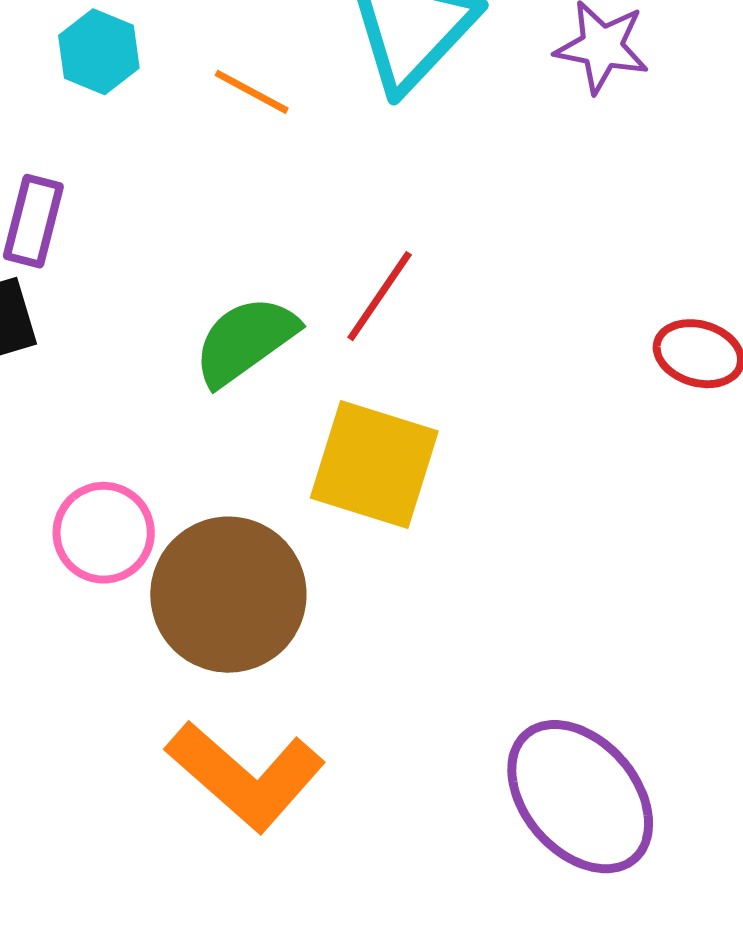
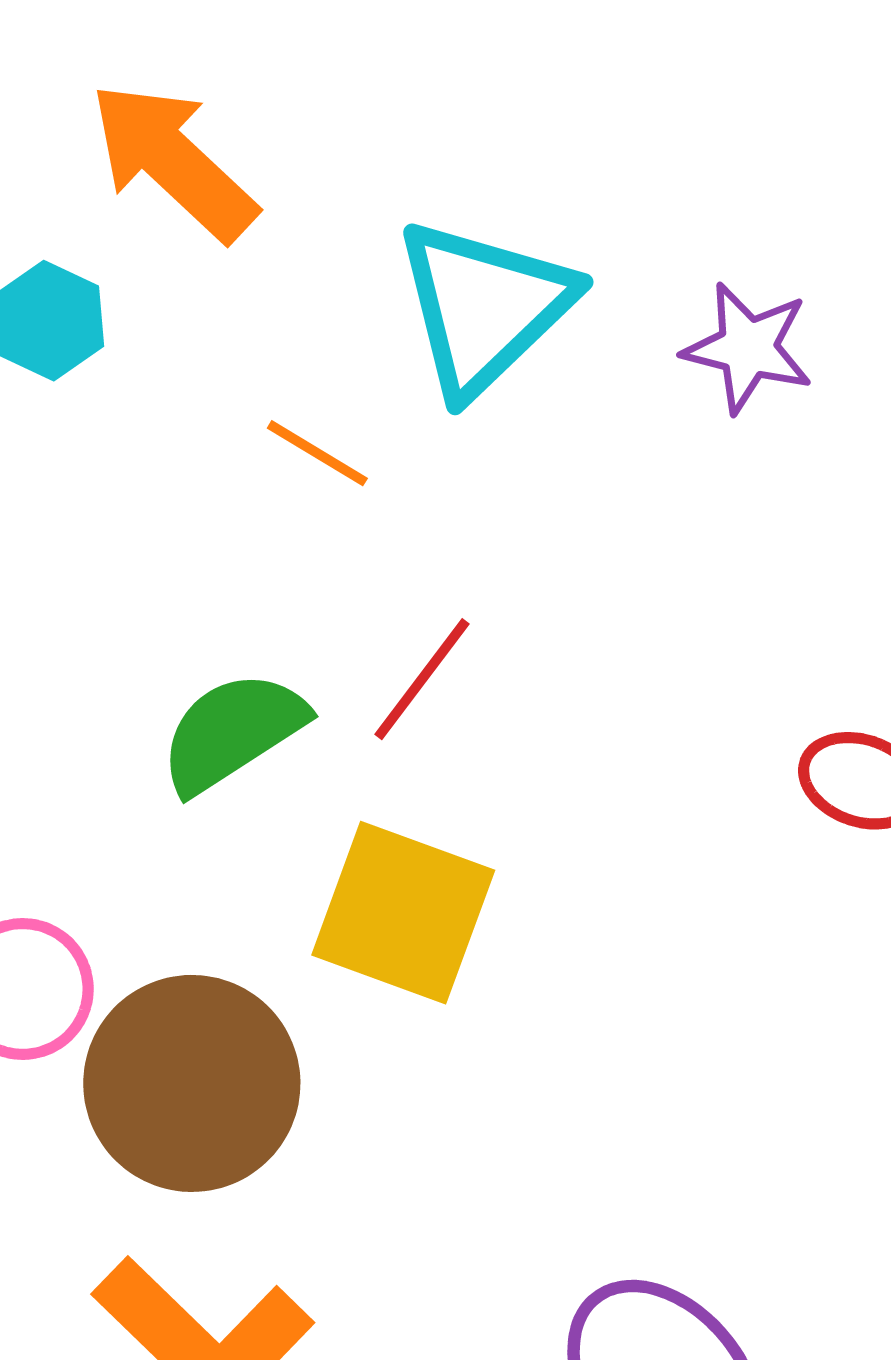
orange line: (252, 92) -> (317, 453), moved

